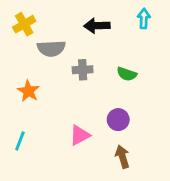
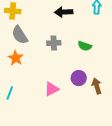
yellow cross: (24, 24) -> (13, 11), turned 35
gray semicircle: (51, 48) -> (20, 35), moved, turned 60
brown arrow: (122, 157) -> (97, 86), moved

